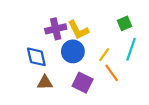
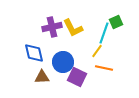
cyan line: (131, 49) -> (104, 33), moved
blue circle: (73, 51) -> (63, 62), moved
orange line: (112, 73) -> (104, 68), turned -42

